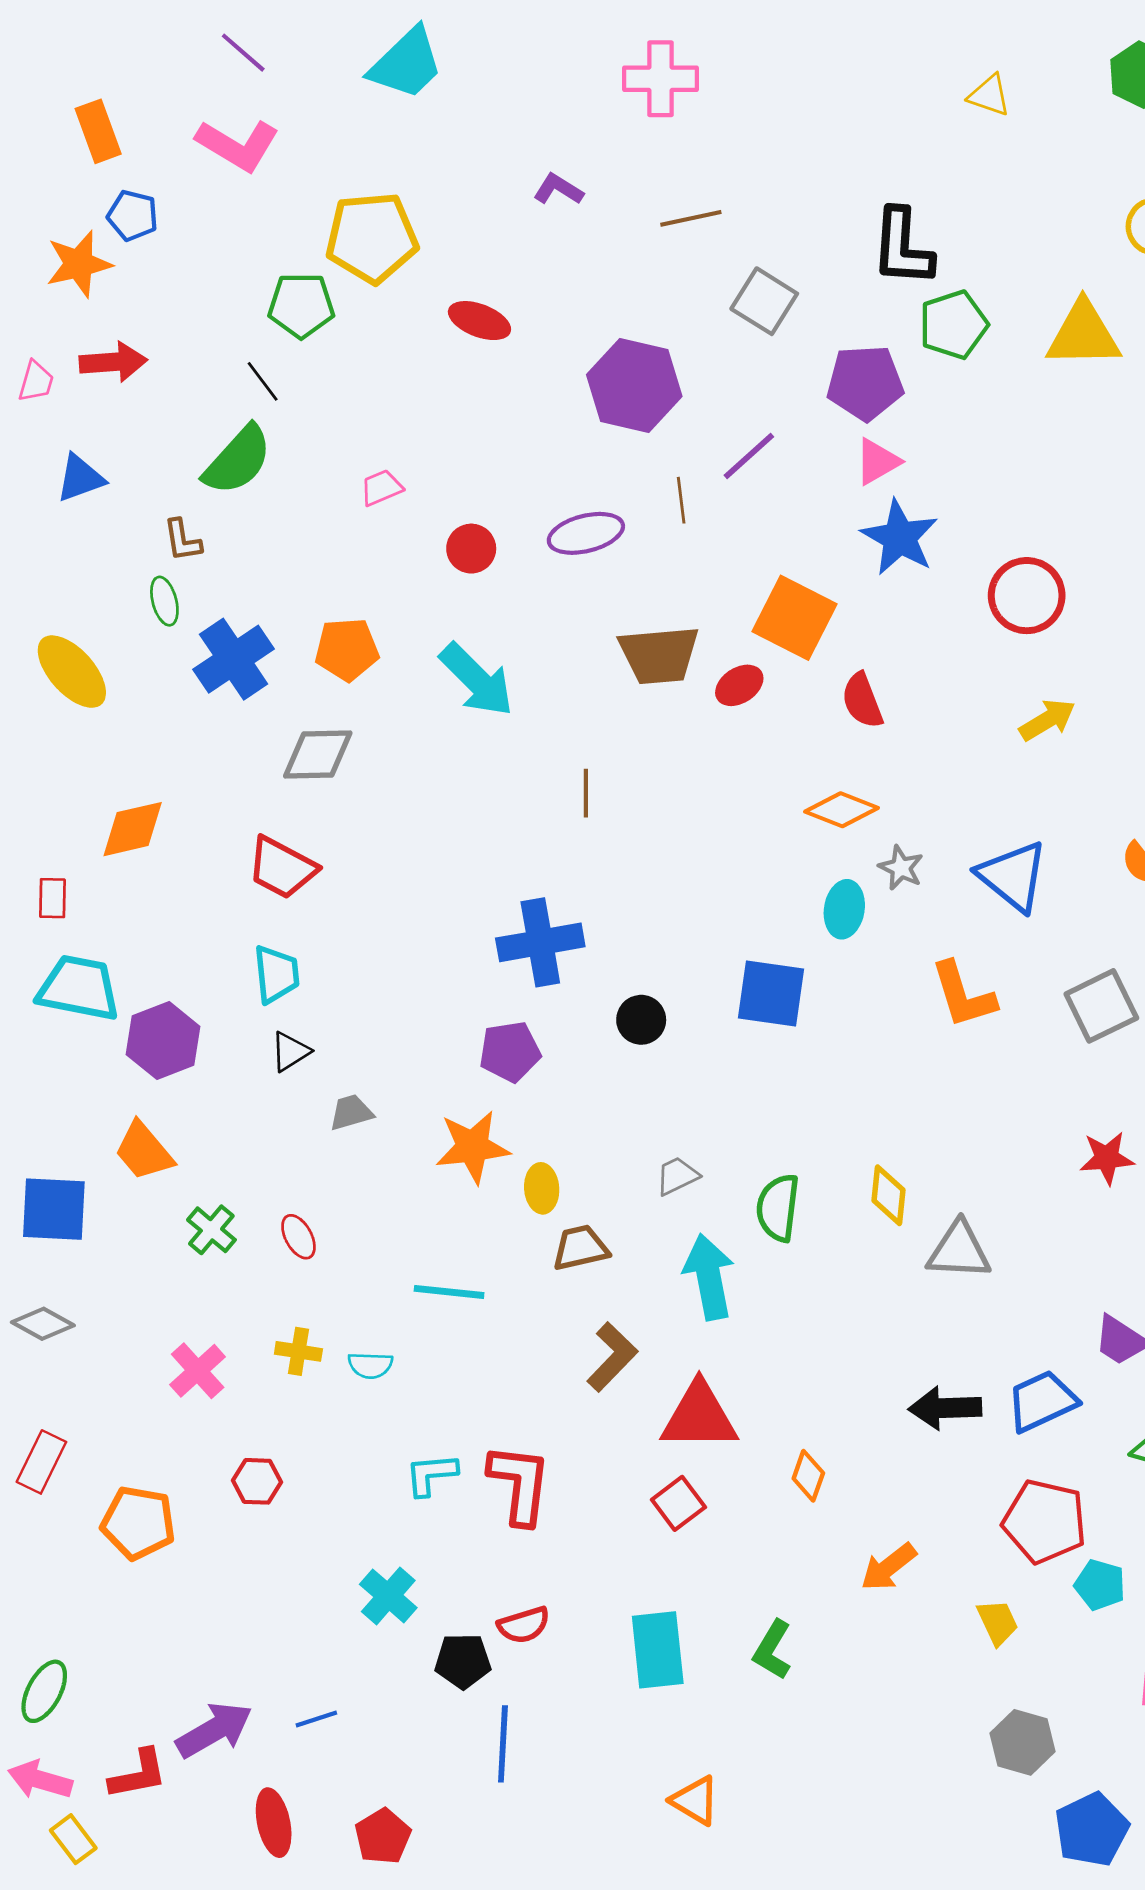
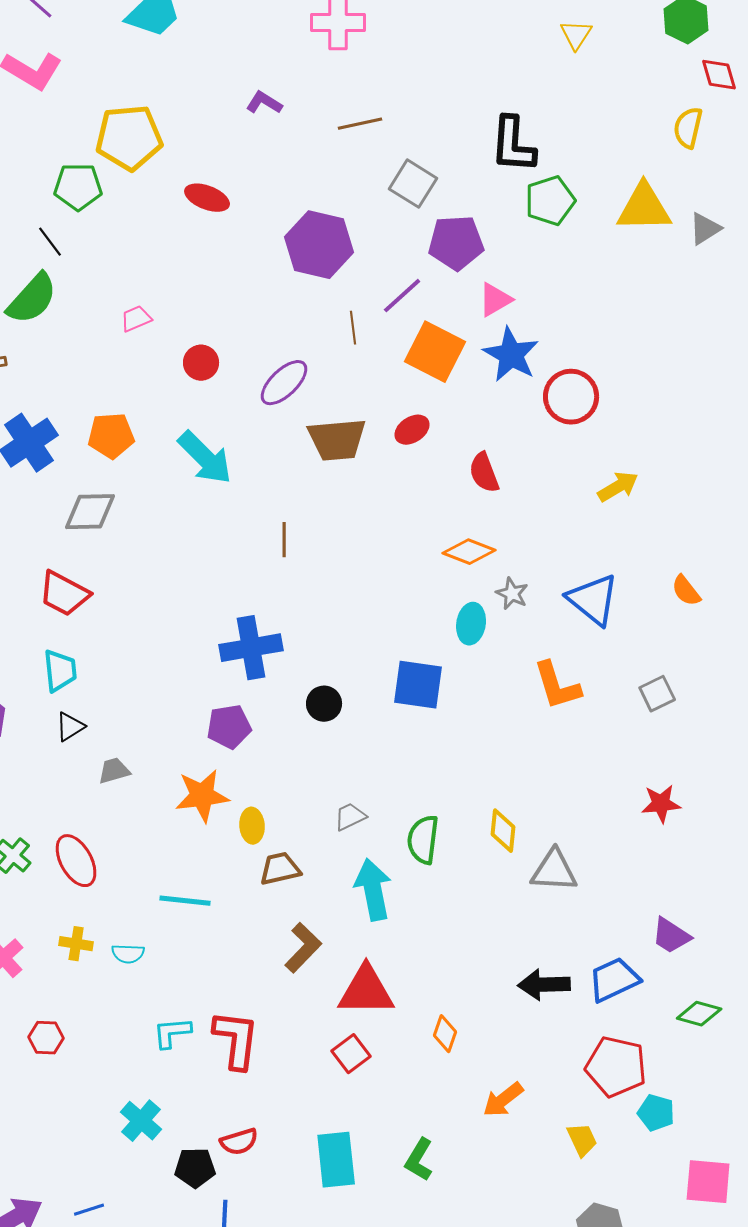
yellow triangle: (989, 95) -> (576, 35), turned 44
purple pentagon: (865, 383) -> (456, 243), moved
purple ellipse: (586, 533) -> (284, 383), moved, turned -30
red circle: (1027, 596) -> (571, 397), moved
orange square: (795, 618) -> (435, 352), moved
red ellipse: (739, 685) -> (412, 430), moved
gray square: (1101, 1006) -> (657, 694), size x0.7
red ellipse: (298, 1237) -> (76, 861), size x1.6

